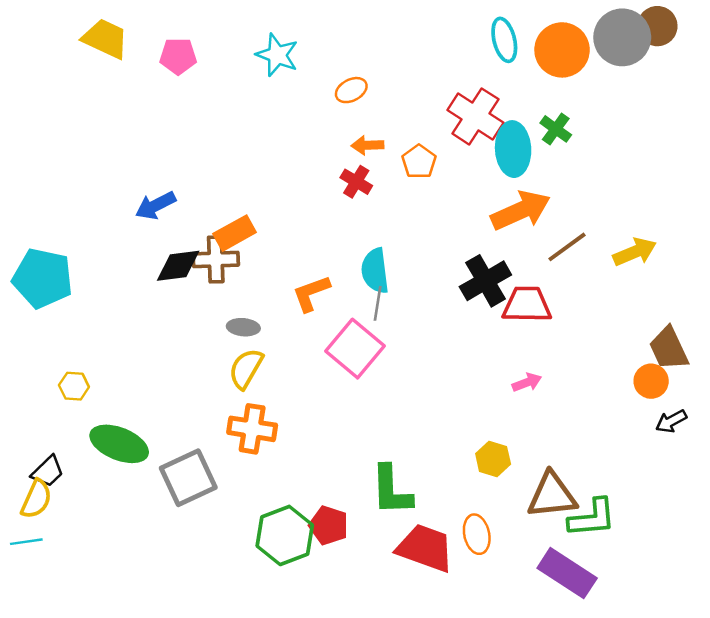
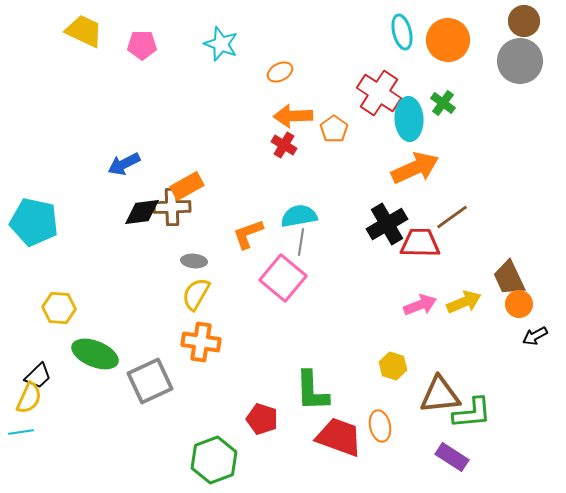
gray circle: (622, 37) -> (520, 61), moved
orange arrow: (368, 145) -> (293, 116), size x1.5
brown line: (567, 247) -> (452, 217), moved
yellow arrow: (635, 252) -> (464, 302), moved
cyan semicircle: (375, 271) -> (299, 216), turned 87
brown trapezoid: (669, 349) -> (509, 278), moved
pink arrow: (527, 382) -> (420, 305), size x1.4
yellow hexagon: (74, 386) -> (59, 308), size x1.4
green hexagon: (285, 535) -> (214, 460), moved
purple rectangle: (567, 573) -> (452, 457), size x0.7

